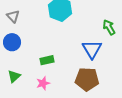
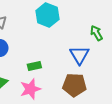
pink star: (43, 83) -> (30, 89), size x1.5

